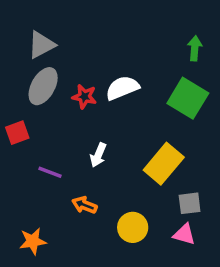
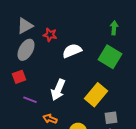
red star: (84, 96) -> (50, 35), moved
red square: (17, 133) -> (19, 77), moved
white arrow: (98, 155) -> (58, 90), size x1.5

